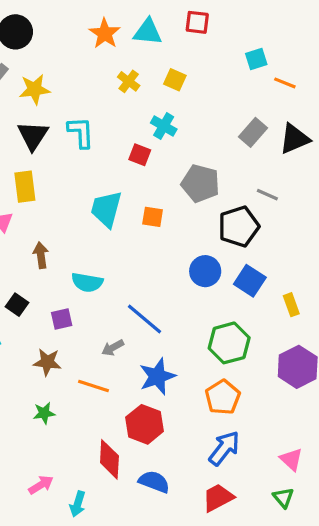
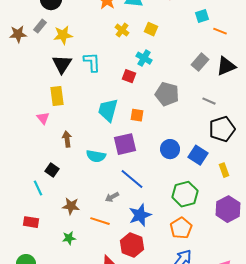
black pentagon: (239, 226) -> (222, 129), moved
purple square: (62, 319) -> (125, 144), moved, size x1.6

